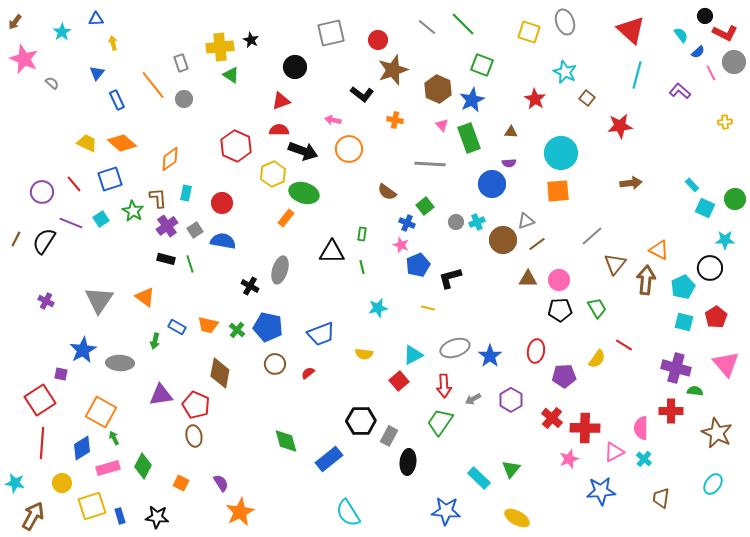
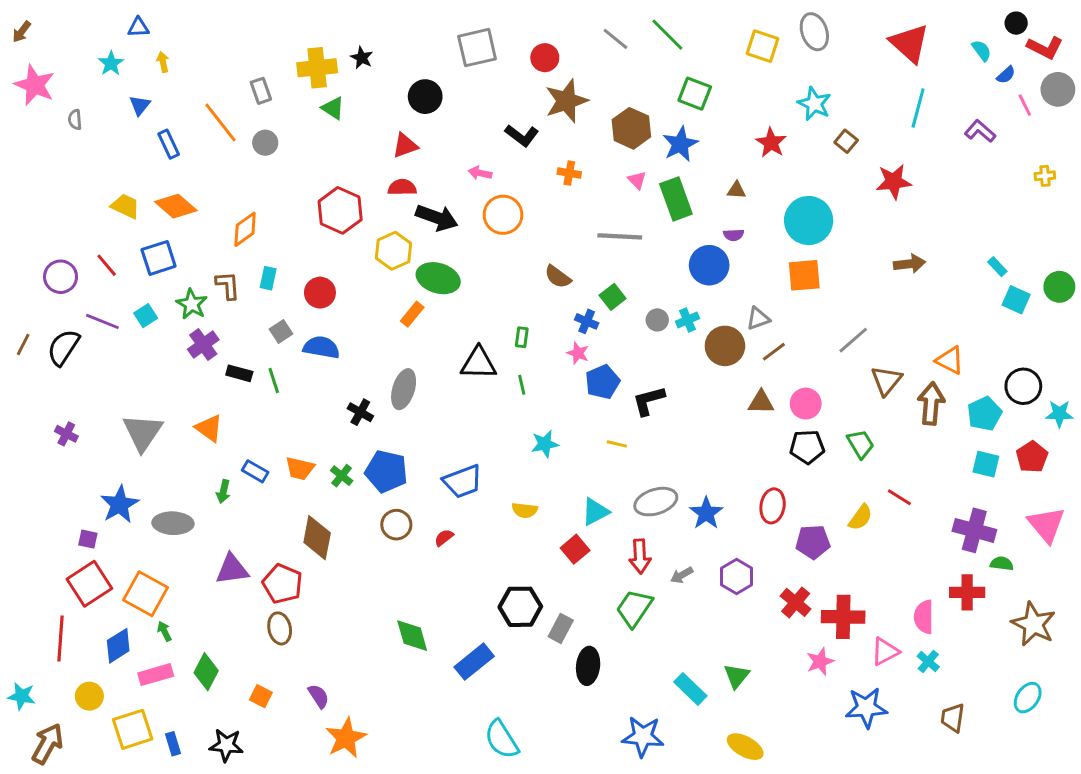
cyan star: (62, 32) -> (111, 63), moved
gray semicircle: (52, 83) -> (75, 120), turned -136
purple cross: (167, 226) -> (203, 344), moved
cyan star: (725, 240) -> (1059, 414), moved
red square: (40, 400) -> (89, 584), moved

